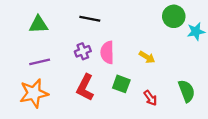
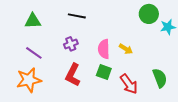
pink semicircle: (107, 52) -> (104, 49), moved
purple line: (40, 62) -> (34, 53), turned 48
red arrow: (150, 98) -> (129, 84), size x1.5

